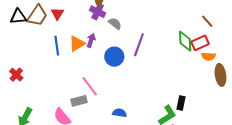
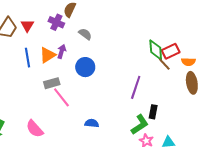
purple cross: (98, 12) -> (56, 22), moved
brown line: (207, 21) -> (164, 64), moved
purple line: (139, 45) -> (136, 87), moved
orange semicircle: (208, 56) -> (188, 62), moved
gray rectangle: (79, 101) -> (52, 83), moved

